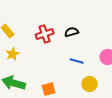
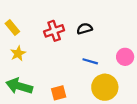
yellow circle: (90, 84) -> (105, 87), size x1.5

